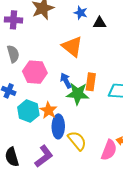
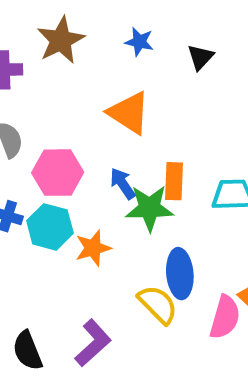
black triangle: (100, 23) -> (201, 57), moved, turned -40
orange star: (48, 110) -> (93, 248), turned 30
cyan hexagon: (28, 111) -> (50, 227), moved
blue ellipse: (58, 126) -> (180, 274), moved

